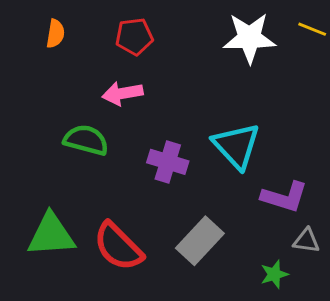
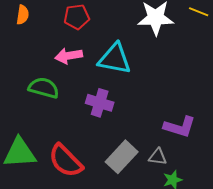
cyan triangle: (236, 146) -> (115, 59), moved, turned -36
gray triangle: (306, 241) -> (158, 157), moved

